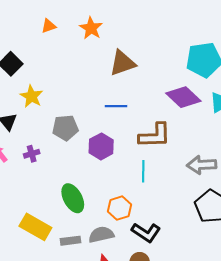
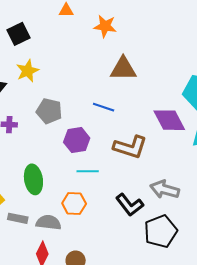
orange star: (91, 28) -> (105, 26), turned 30
cyan line: (143, 171) -> (88, 171), moved, turned 70
black L-shape: (146, 232) -> (130, 205), moved

